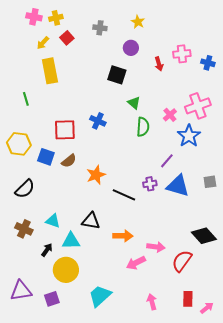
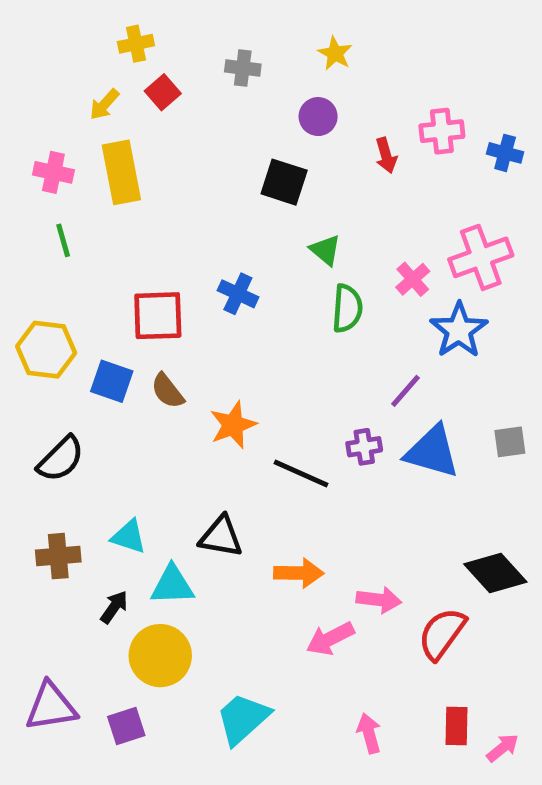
pink cross: (34, 17) -> (53, 172), moved
brown semicircle: (69, 161) -> (168, 391), turned 91
brown cross: (24, 229) -> (58, 556), turned -30

